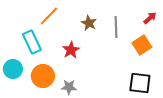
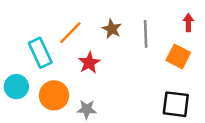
orange line: (49, 16) -> (70, 33), moved
red arrow: (150, 18) -> (188, 23), turned -48
orange square: (142, 45) -> (178, 56), turned -30

